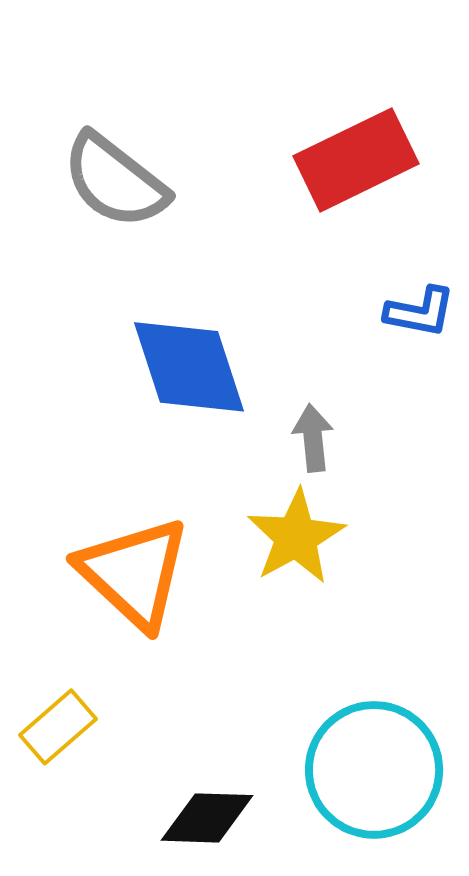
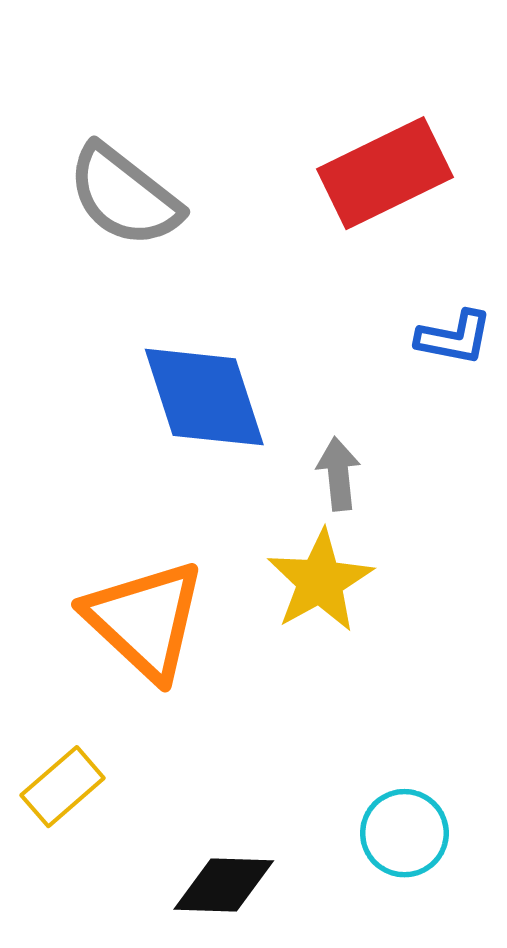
cyan circle: (374, 770) -> (404, 833), size x0.6

